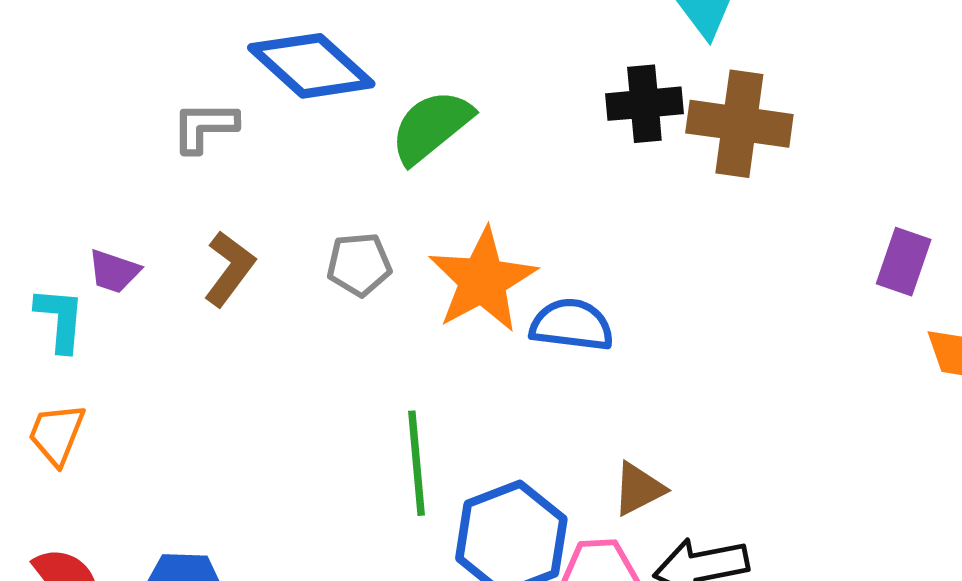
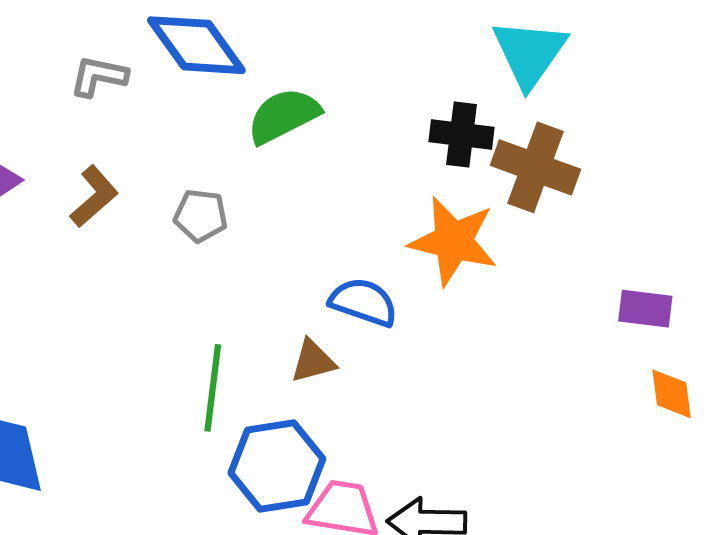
purple rectangle: (904, 262) -> (645, 309), turned 66
orange star: (483, 280) -> (453, 241), moved, turned 30
brown triangle: (639, 489) -> (313, 361), moved

